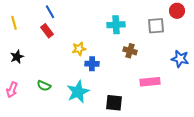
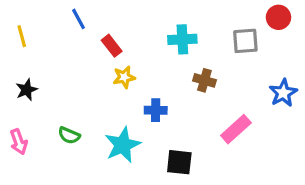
red rectangle: (47, 31) -> (112, 46), moved
blue star: (180, 59) -> (283, 93), turned 30
blue cross: (92, 64) -> (156, 110), moved
pink rectangle: (150, 82) -> (236, 129), turned -36
pink arrow: (12, 90) -> (19, 142), turned -42

